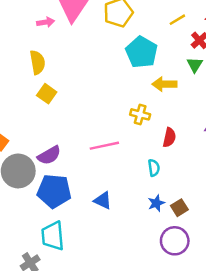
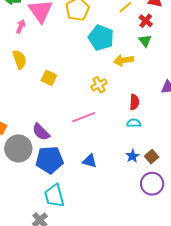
pink arrow: (46, 22) -> (21, 26), turned -48
yellow square: (47, 94) -> (49, 78), moved
yellow cross: (140, 114) -> (99, 85), moved, turned -35
purple semicircle: (49, 155) -> (41, 132), turned 84
cyan semicircle: (154, 168) -> (134, 123), moved, turned -72

